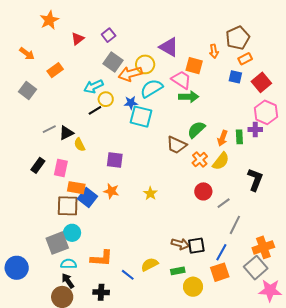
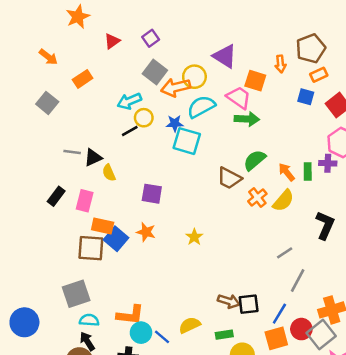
gray line: (49, 129) -> (72, 152), turned 32
orange arrow: (222, 138) -> (287, 172), turned 119
red circle: (203, 191) -> (301, 329), moved
cyan circle: (72, 233) -> (141, 333), moved

